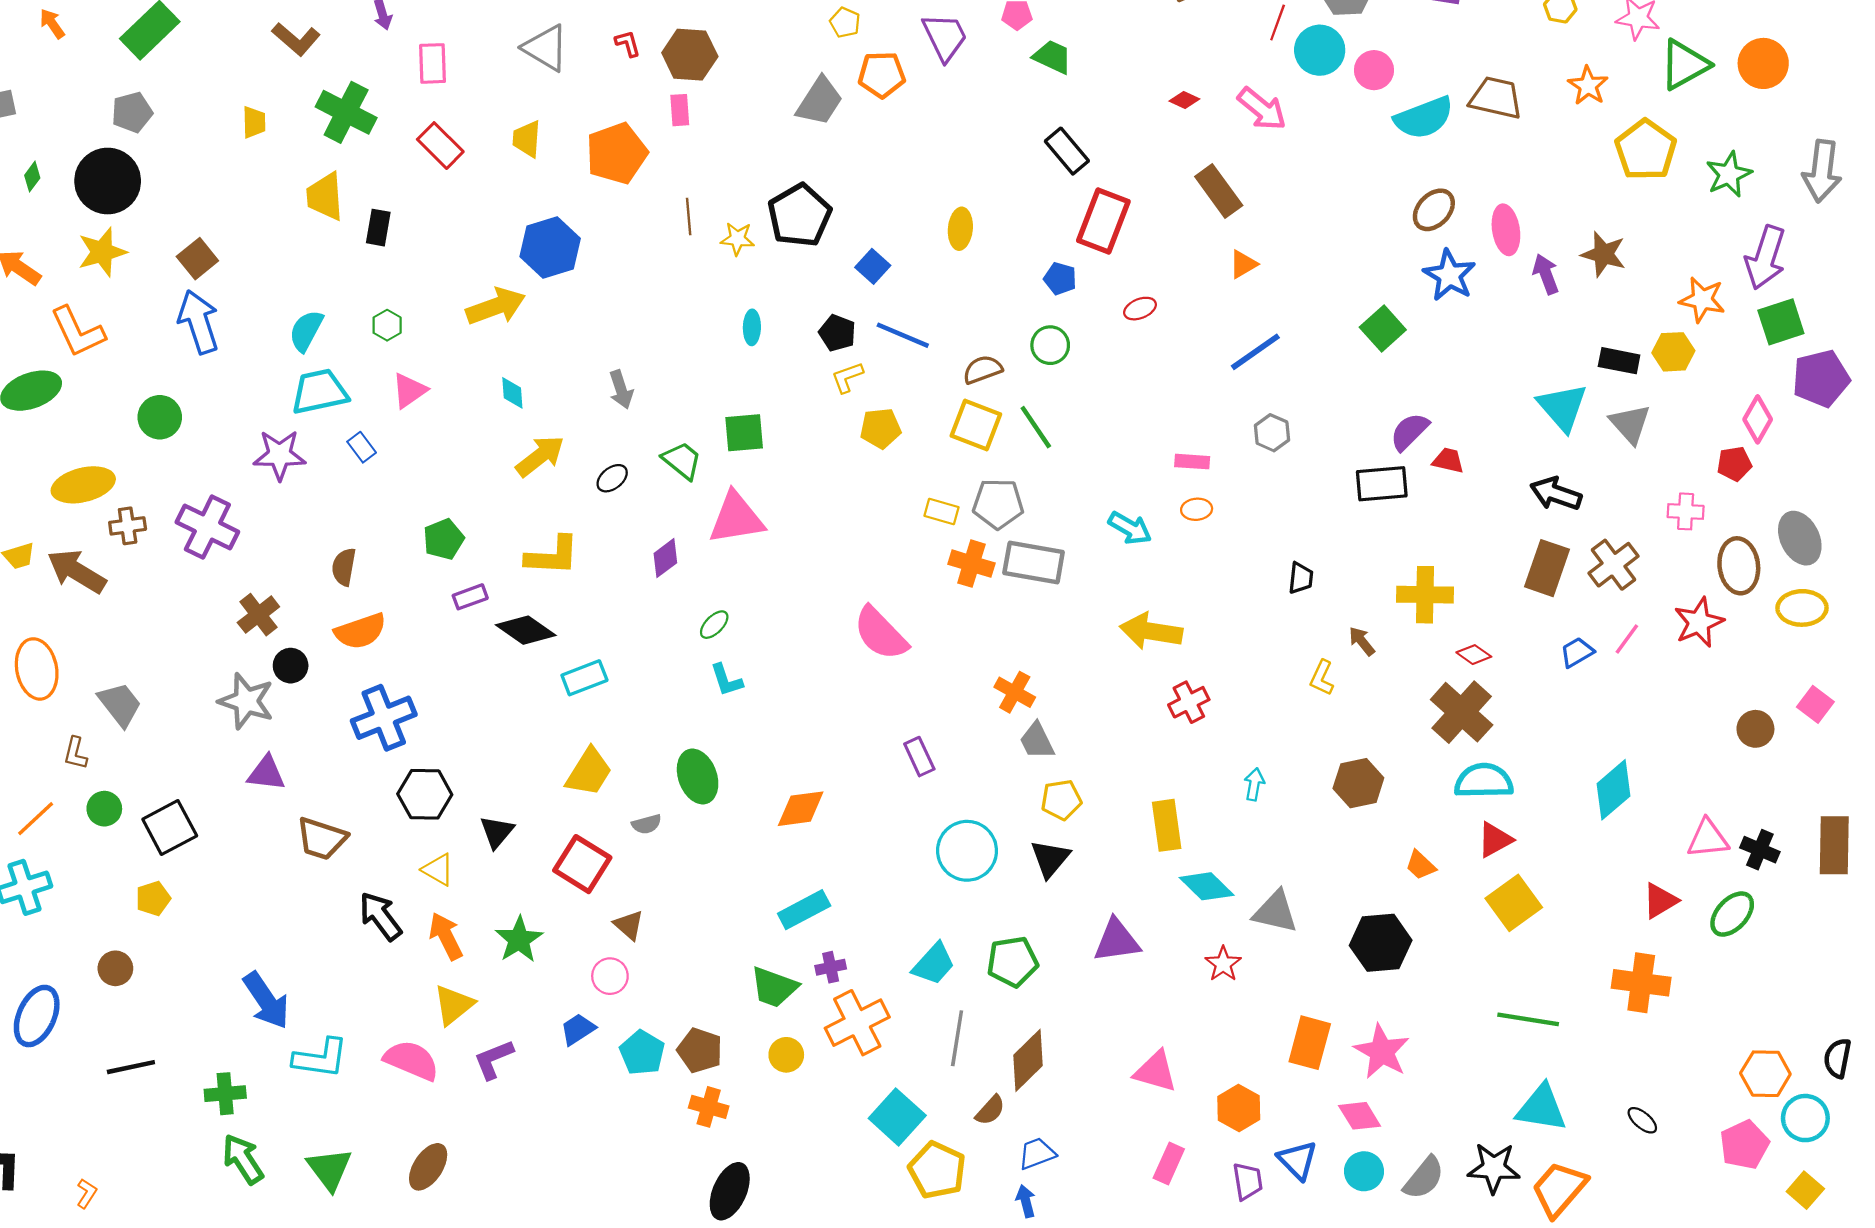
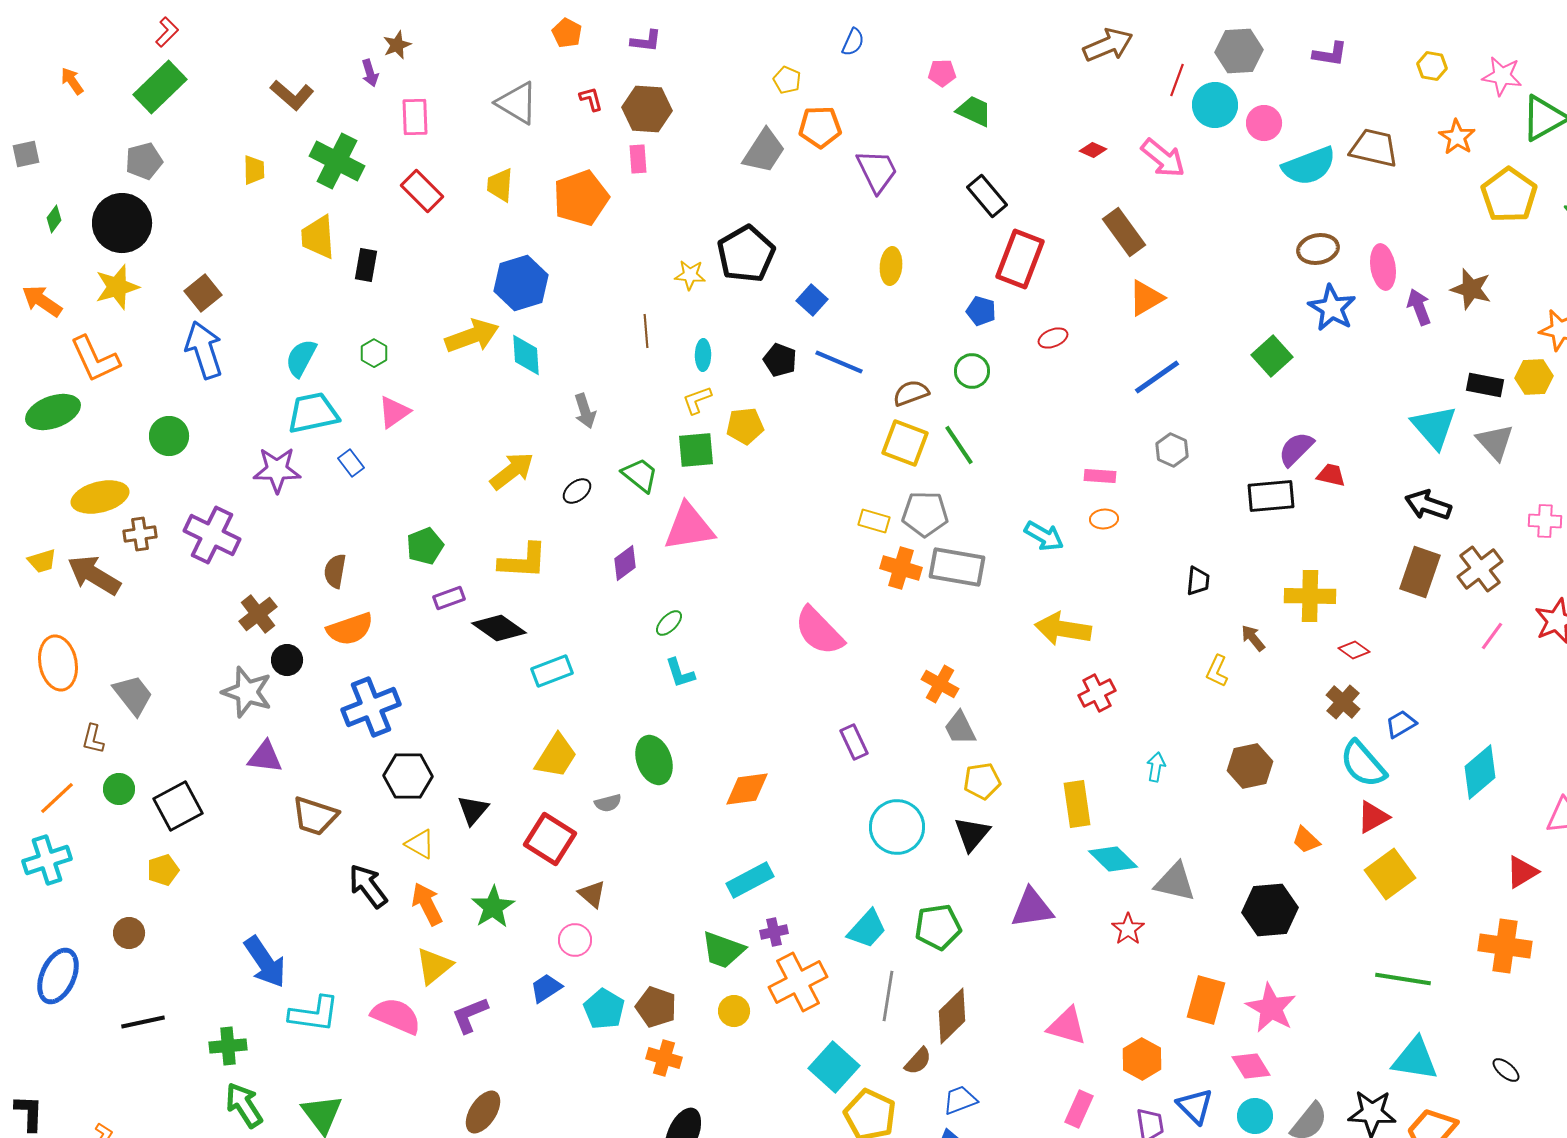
purple trapezoid: (945, 37) -> (877, 171), moved
brown ellipse: (1434, 210) -> (1318, 249), turned 36
brown line: (689, 217) -> (646, 331), moved
orange triangle: (1243, 264) -> (1146, 298), size x1.4
yellow L-shape: (847, 377) -> (697, 400), moved
cyan diamond: (512, 393) -> (526, 355), moved, size x1.4
yellow pentagon: (881, 428) -> (745, 426), moved
blue trapezoid: (1577, 652) -> (1401, 724), moved
brown cross: (1462, 712) -> (1343, 702), size x0.6
cyan semicircle: (1484, 781) -> (1363, 764), turned -130
brown ellipse: (428, 1167) -> (483, 1112), moved

